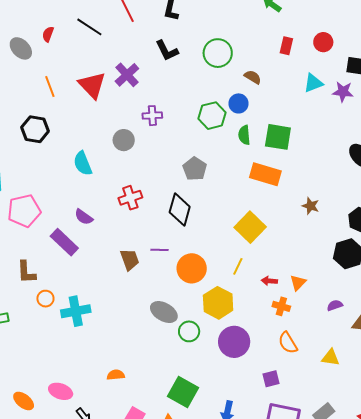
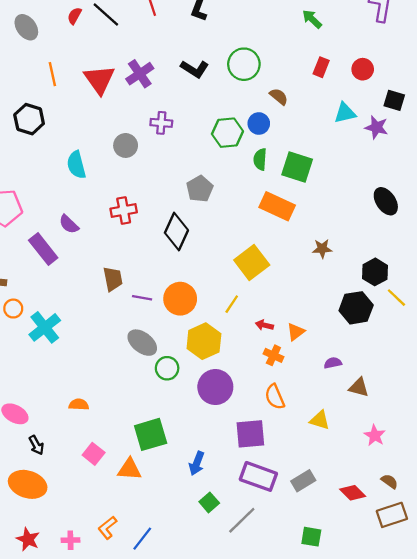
red semicircle: (48, 34) -> (74, 16), moved
black L-shape: (167, 51) -> (195, 69), moved, turned -40
brown star: (311, 206) -> (322, 249), turned -30
purple line: (160, 250) -> (142, 298), moved
cyan cross: (76, 311) -> (45, 327), turned -36
purple square: (271, 379) -> (250, 434), size x1.6
green square: (183, 392) -> (151, 434), turned 36

